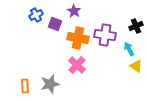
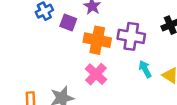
cyan arrow: (129, 49) -> (145, 69), moved

